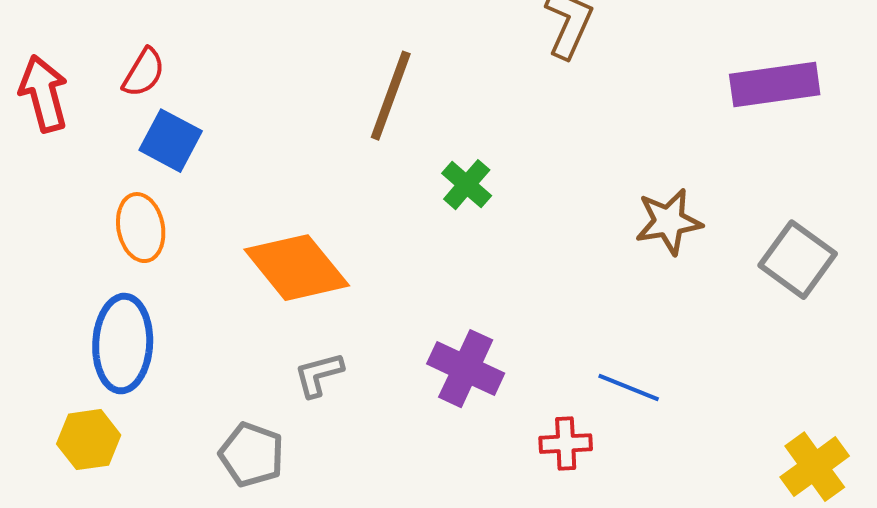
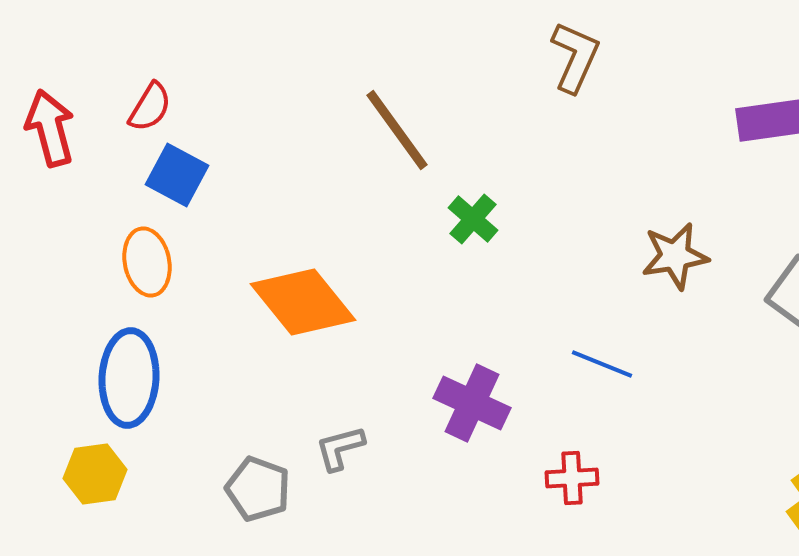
brown line: (391, 96) -> (397, 130), turned -56
gray L-shape: (319, 375) -> (340, 448), moved
blue line: (629, 388) -> (602, 364), moved

